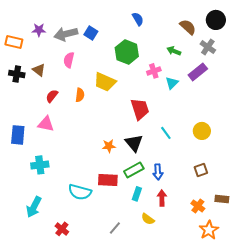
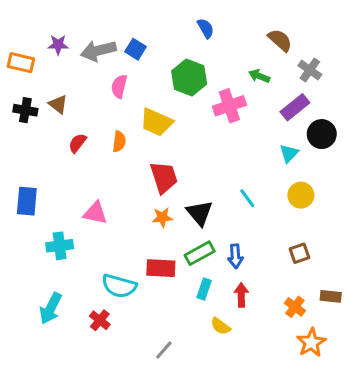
black circle: (216, 20) -> (322, 134), moved
pink semicircle: (69, 60) -> (119, 86), moved
pink cross: (154, 71) -> (229, 106), size x1.5
cyan triangle: (172, 83) -> (289, 153), moved
red trapezoid: (140, 109) -> (164, 177), moved
pink triangle: (46, 124) -> (95, 213), moved
gray line: (115, 228) -> (164, 350), moved
red cross: (62, 229) -> (100, 320), moved

